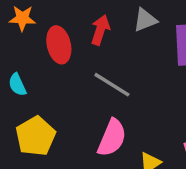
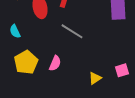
pink semicircle: (112, 138) -> (55, 63), moved, size x0.7

